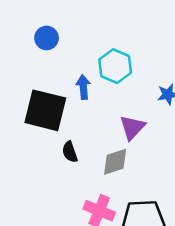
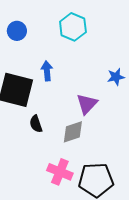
cyan hexagon: (115, 66) -> (73, 27), moved

